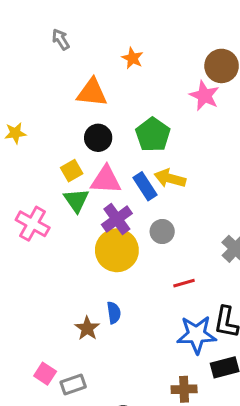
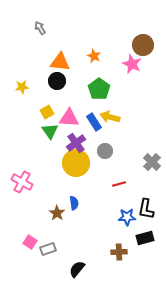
orange star: (132, 58) -> (94, 56), moved
yellow star: (15, 133) -> (22, 87), moved
black circle: (98, 138) -> (57, 81), moved
pink cross: (33, 224) -> (22, 182), moved
blue star: (197, 335) -> (127, 217), size x0.7

